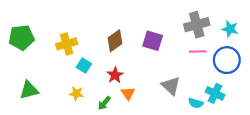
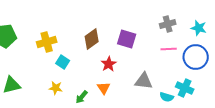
gray cross: (197, 25) -> (168, 24), size x0.7
red star: (115, 75) -> (109, 64), moved
gray triangle: (171, 86) -> (144, 81), turned -36

